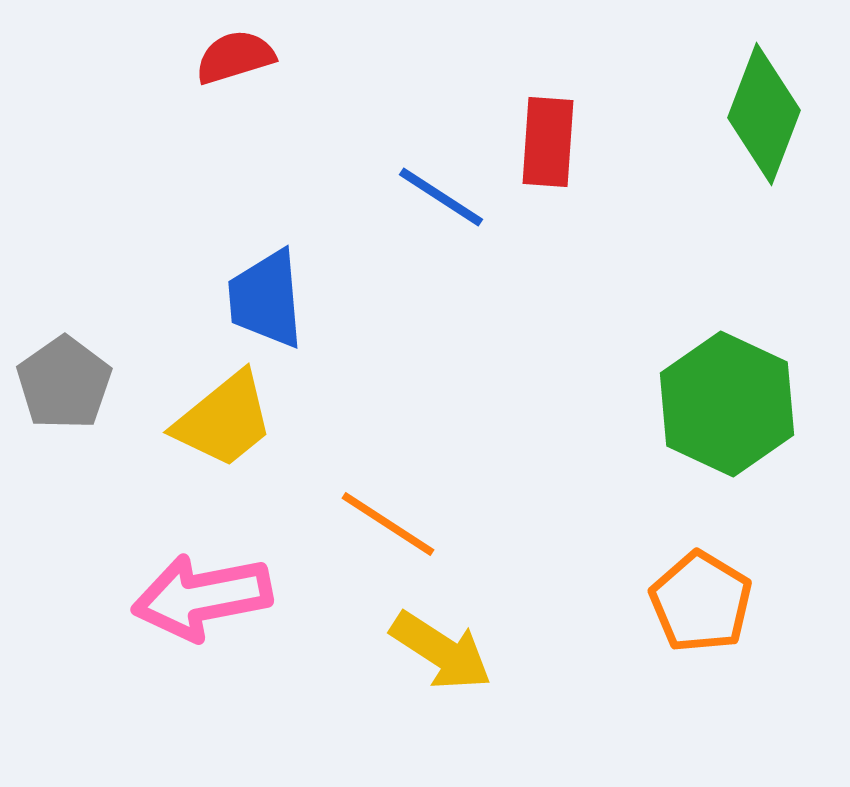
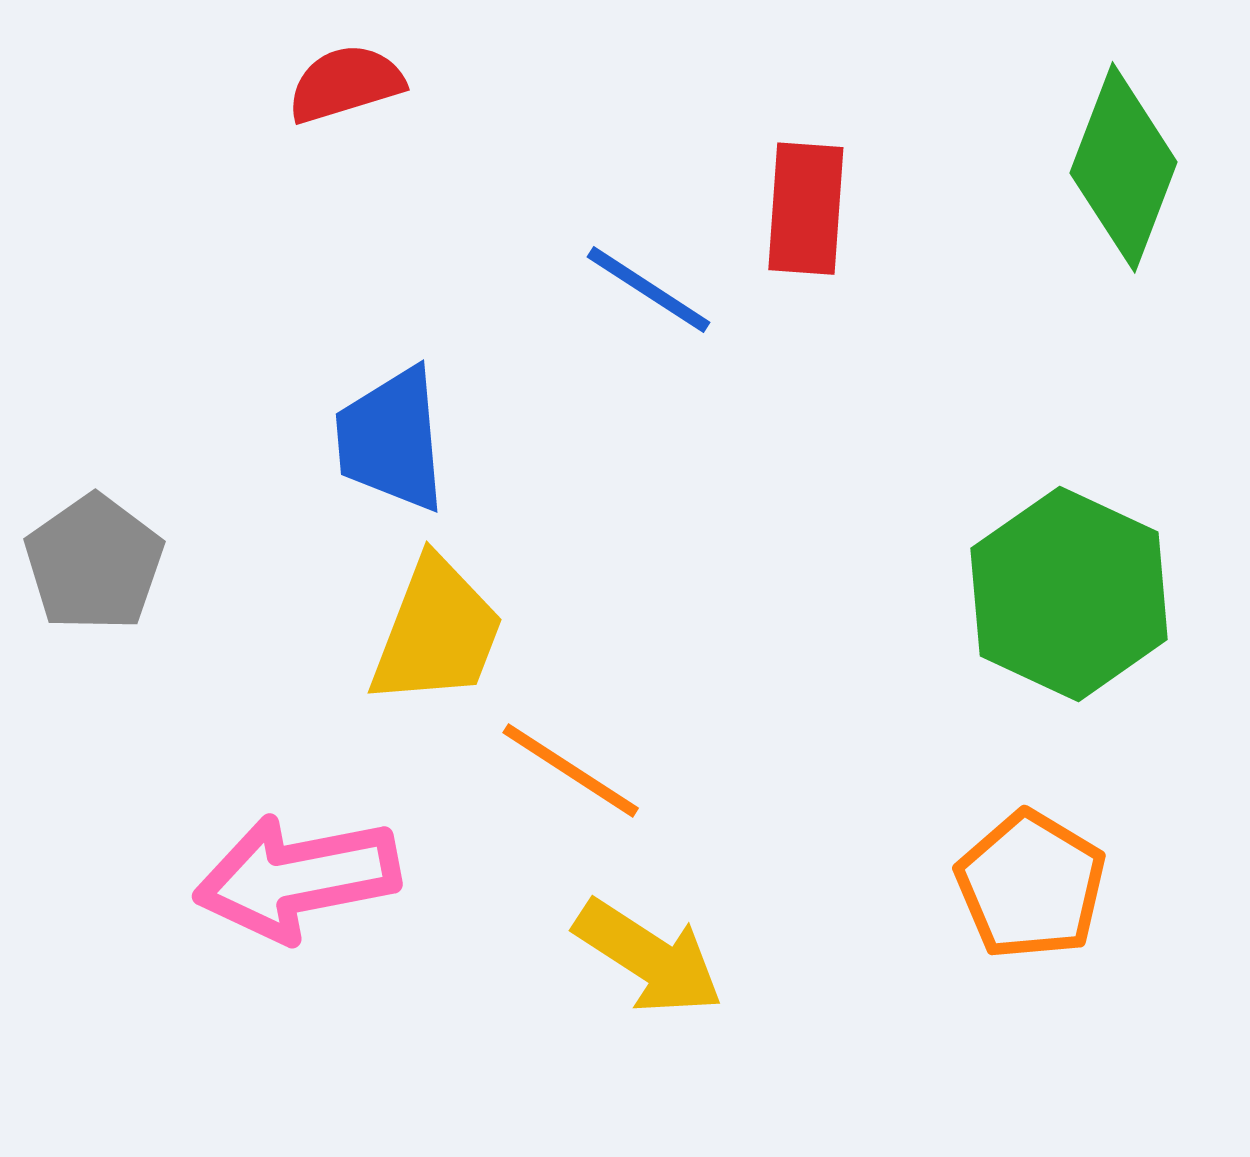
yellow trapezoid: (224, 420) -> (437, 632), moved, turned -30

